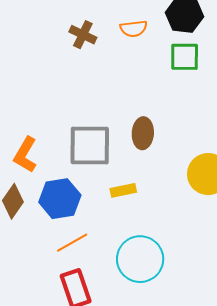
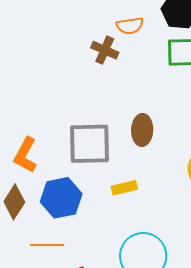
brown cross: (83, 35) -> (105, 50), moved
orange line: (72, 243) -> (47, 245), moved, turned 32

